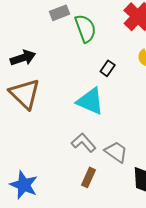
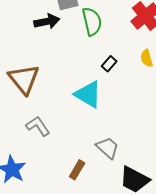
black arrow: (23, 58) -> (47, 21), moved
gray L-shape: (84, 143) -> (38, 126), moved

